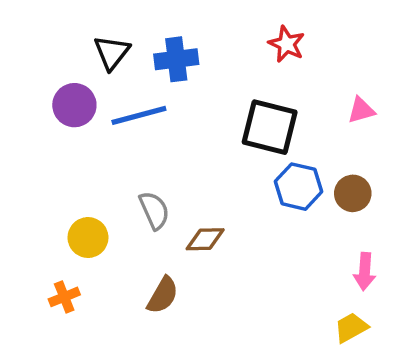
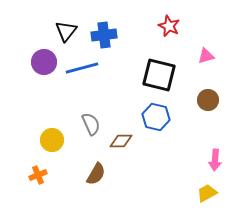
pink triangle: (361, 110) -> (206, 56), moved
blue hexagon: (298, 187) -> (156, 117), moved
brown circle: (353, 193) -> (208, 100), moved

